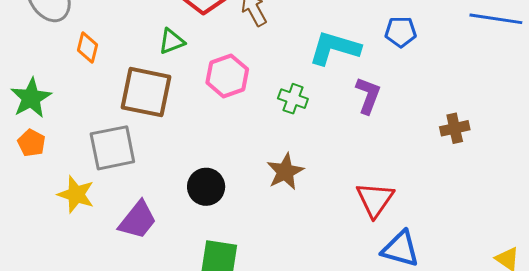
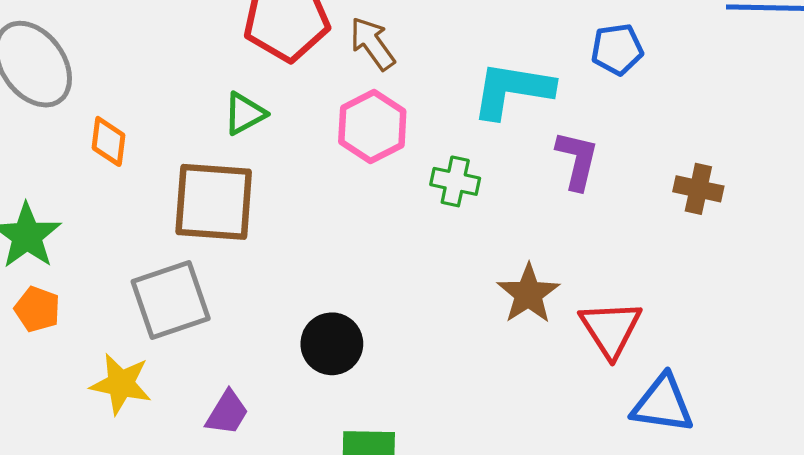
pink hexagon: (227, 76) -> (372, 127), moved
brown cross: (455, 128) -> (698, 189), moved, turned 32
brown star: (285, 172) -> (528, 294), moved
purple trapezoid: (138, 220) -> (227, 413), size x0.7

